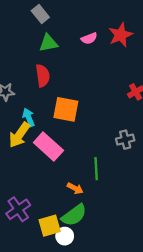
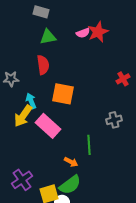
gray rectangle: (40, 14) -> (41, 12), turned -35
red star: (121, 35) -> (98, 32), moved

